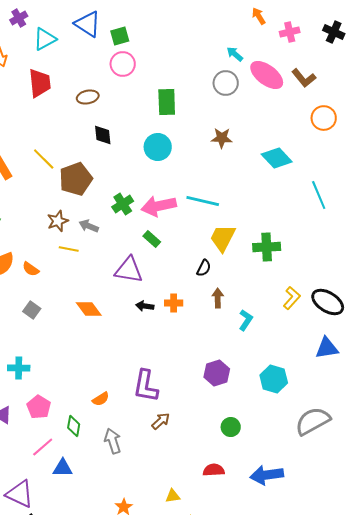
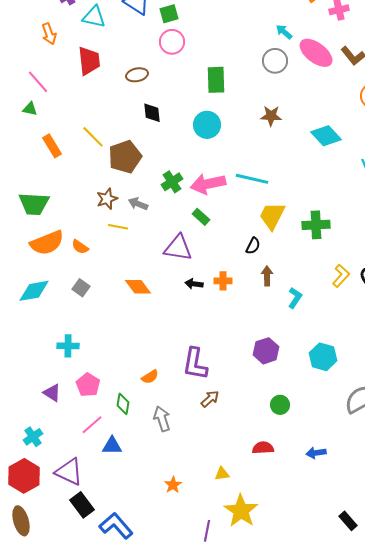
cyan triangle: (45, 39) -> (94, 17), turned 40
blue arrow: (267, 475) -> (316, 453), size x0.6

